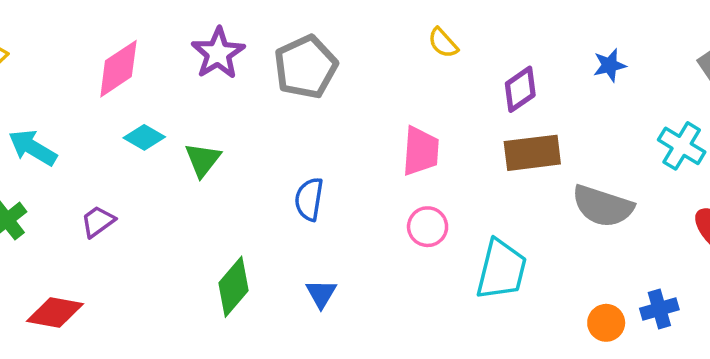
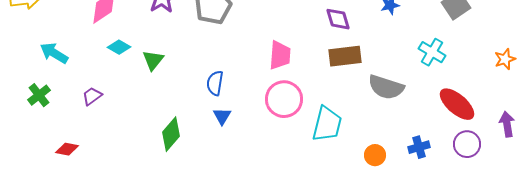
purple diamond: (520, 89) -> (338, 19), turned -72
pink circle: (428, 227) -> (284, 99), size x1.6
blue triangle: (321, 294) -> (222, 116), moved
red diamond: (55, 313) -> (67, 149), size x0.7
orange circle: (606, 323) -> (375, 155), moved

